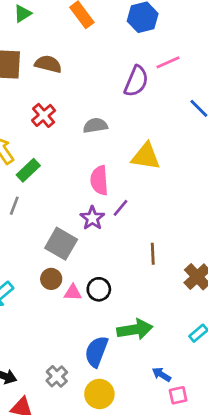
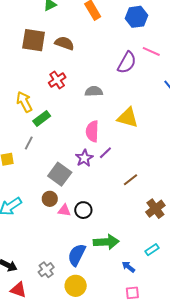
pink line: (168, 62) -> (151, 51), turned 42
brown line: (153, 254) -> (131, 180), moved, turned 49
blue arrow: (161, 374) -> (128, 267), moved

